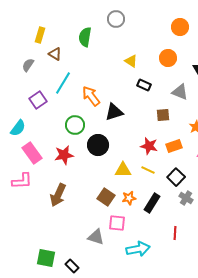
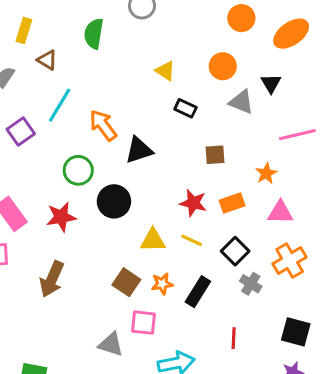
gray triangle: (180, 92) -> (241, 102), moved

